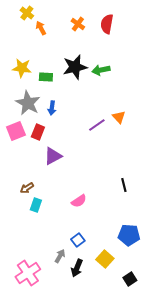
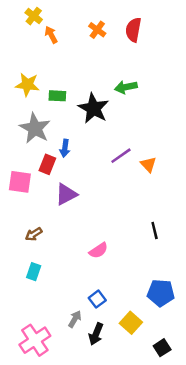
black star: (75, 67) -> (93, 108), moved, turned -30
blue arrow: (52, 108) -> (65, 148), moved
orange triangle: (119, 117) -> (148, 164), moved
pink square: (16, 131) -> (20, 182), moved, turned 30
cyan rectangle: (36, 205) -> (34, 272), moved

